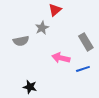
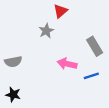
gray semicircle: (21, 41) -> (13, 62), moved
black star: (30, 87) -> (13, 95), moved

